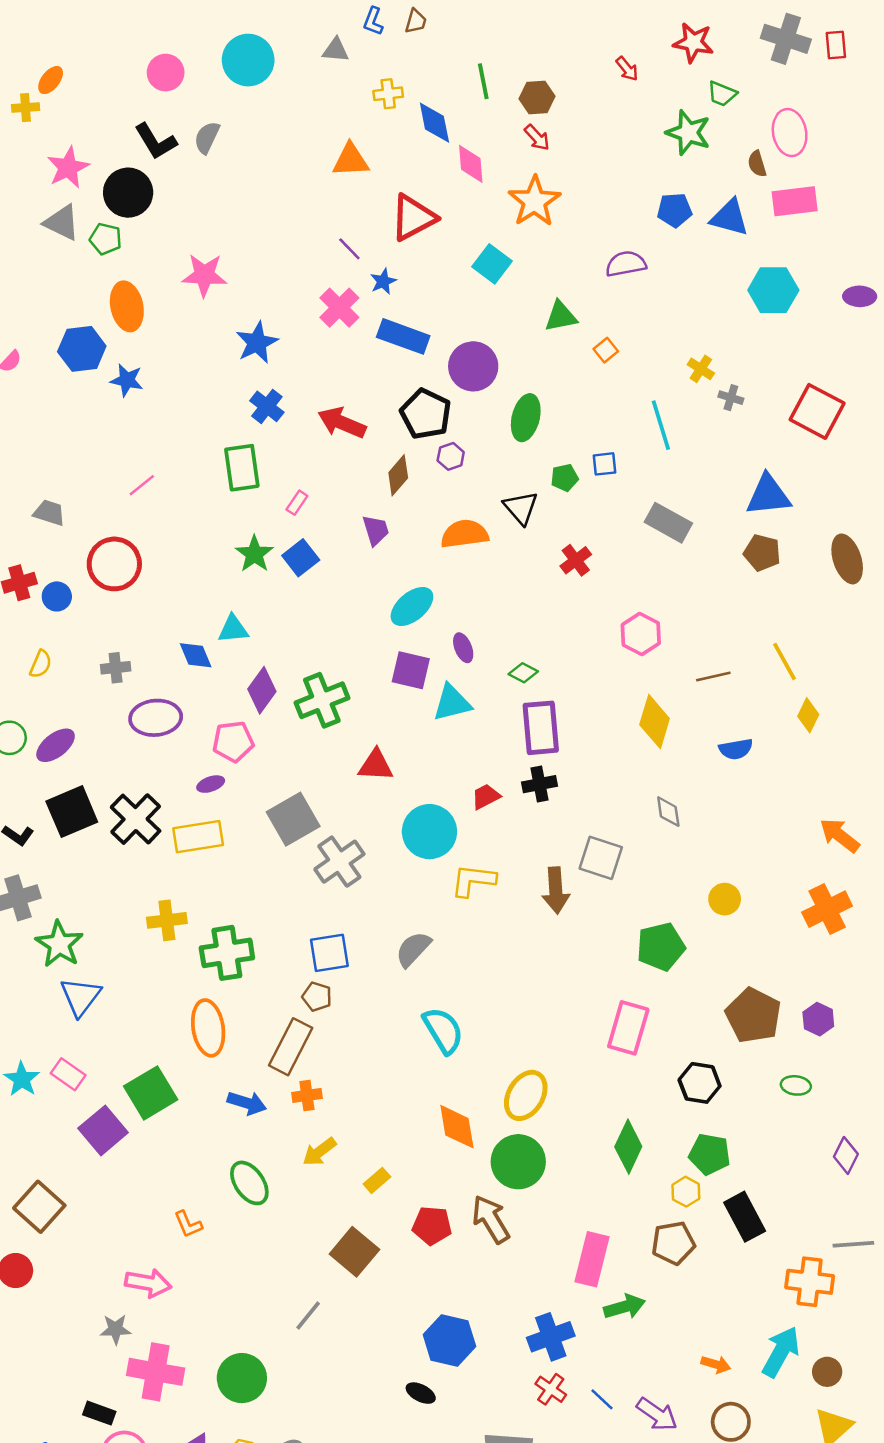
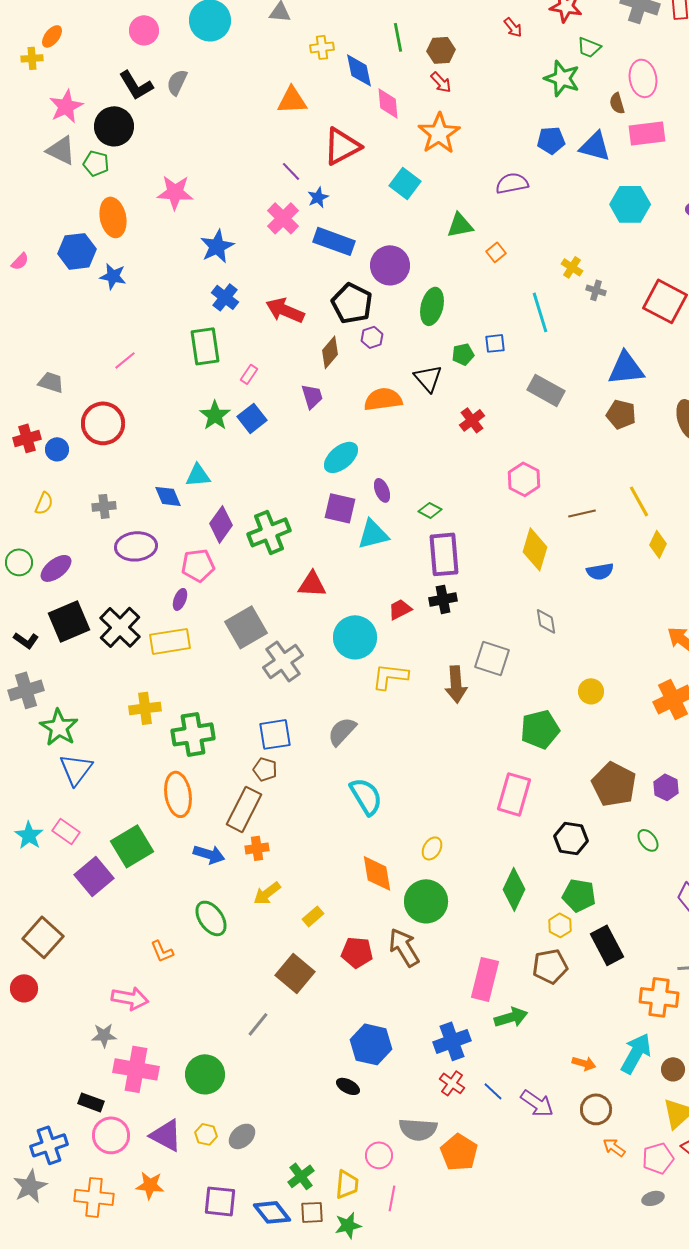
purple ellipse: (211, 784) -> (180, 599), turned -50
green ellipse: (796, 1085) -> (648, 840), turned 45
yellow ellipse: (526, 1095) -> (432, 848), size x0.6

